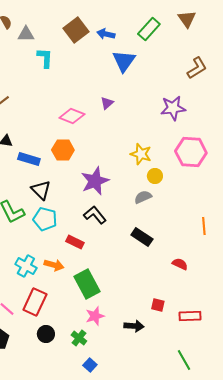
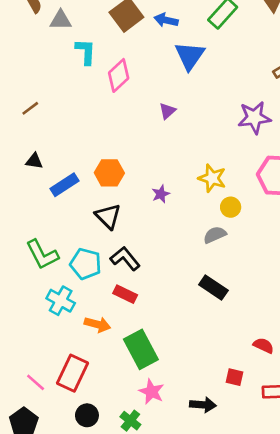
pink diamond: (72, 116) -> (119, 75), moved, turned -65
blue rectangle: (29, 159) -> (65, 185), turned -50
purple star: (95, 181) -> (161, 194), moved, size x0.5
black triangle: (41, 190) -> (108, 216), moved
black L-shape: (95, 215) -> (125, 259), moved
red semicircle: (180, 264) -> (264, 345), moved
cyan cross: (26, 266) -> (61, 301), moved
pink star: (95, 316) -> (152, 392), turned -30

